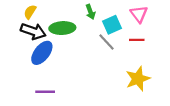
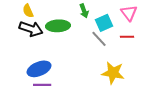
yellow semicircle: (30, 12) -> (28, 11), turned -56
blue ellipse: (42, 53) -> (39, 69), moved, turned 30
yellow star: (138, 79) -> (113, 73), moved, turned 30

